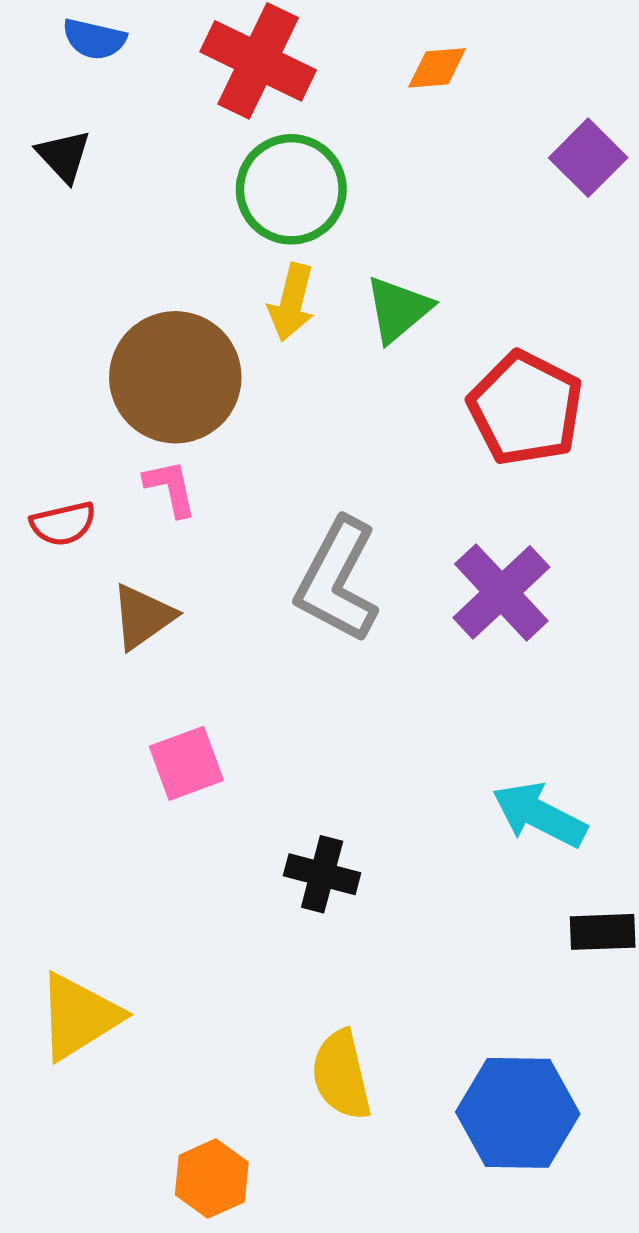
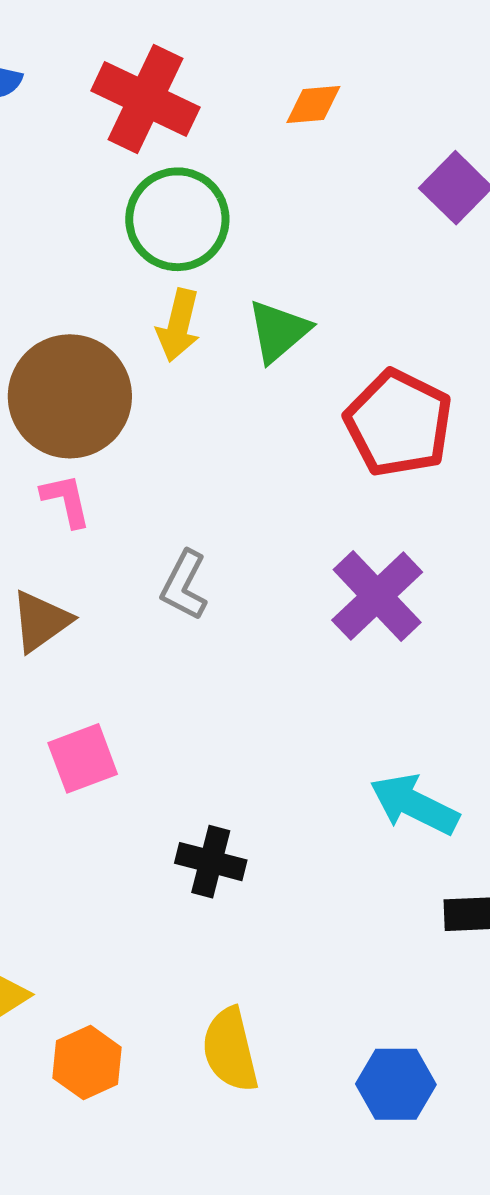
gray L-shape: (337, 580) -> (184, 585), moved, size x0.6
blue hexagon: (518, 1113) -> (396, 1084), size x0.7
orange hexagon: (212, 1179) -> (87, 1063), moved

